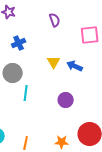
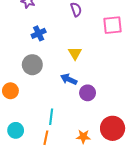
blue arrow: (75, 66) -> (69, 79), moved
cyan line: (26, 93) -> (51, 117), moved

